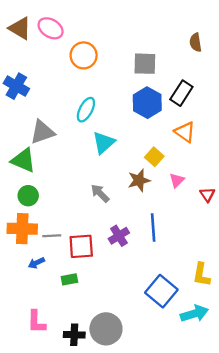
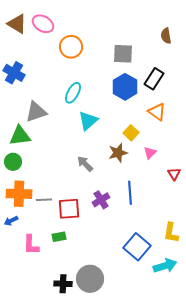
green triangle: (23, 160) -> (20, 136), turned -30
red triangle: (207, 195) -> (174, 174), moved
green circle: (28, 196) -> (13, 162), moved
blue arrow: (36, 263) -> (11, 221), moved
pink L-shape: (36, 322) -> (31, 245), moved

